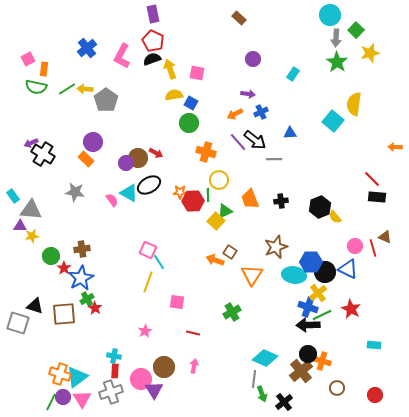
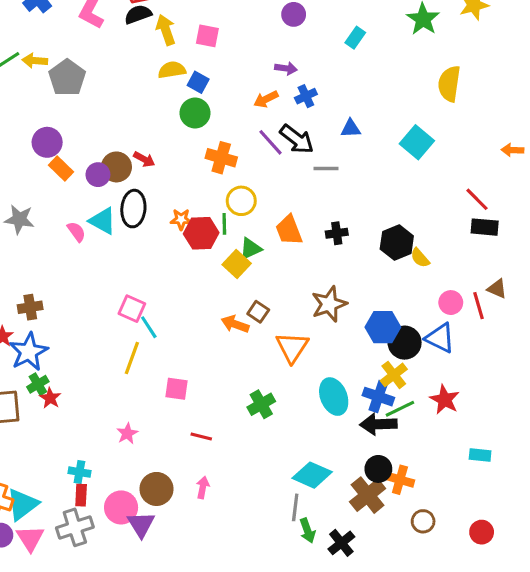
cyan square: (333, 121) -> (417, 142), moved
orange rectangle: (86, 159) -> (61, 168), moved
black ellipse: (149, 185) -> (133, 209), turned -55
cyan ellipse: (294, 275) -> (334, 397), moved, turned 60

